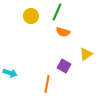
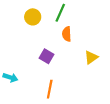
orange semicircle: (63, 32) -> (67, 34), turned 72
purple square: (64, 66) -> (47, 56), moved

